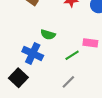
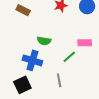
black square: (18, 78) -> (22, 85), turned 30
gray line: (68, 82) -> (59, 80), moved, turned -48

